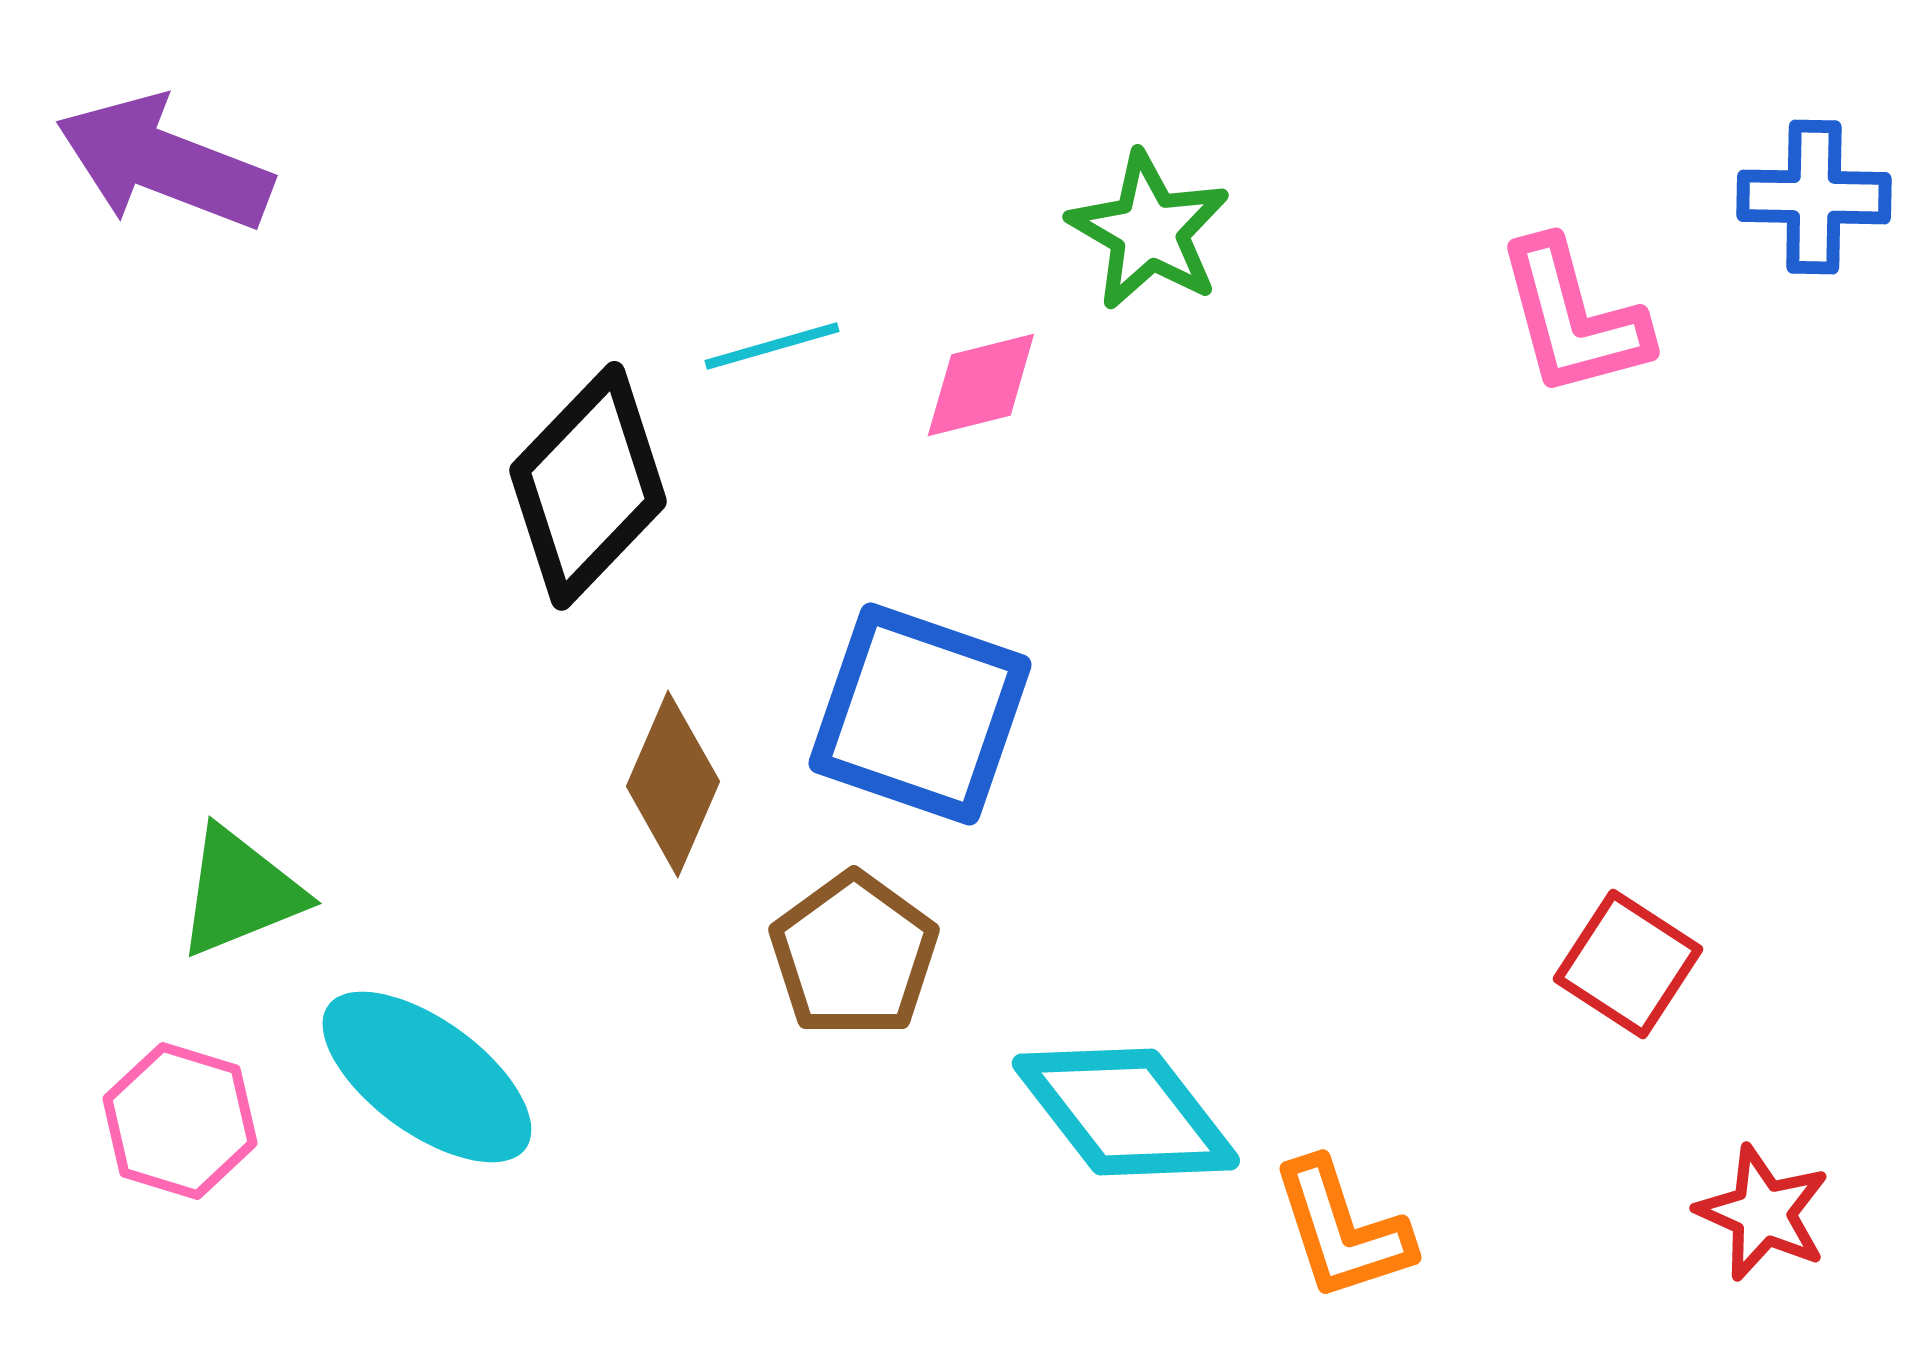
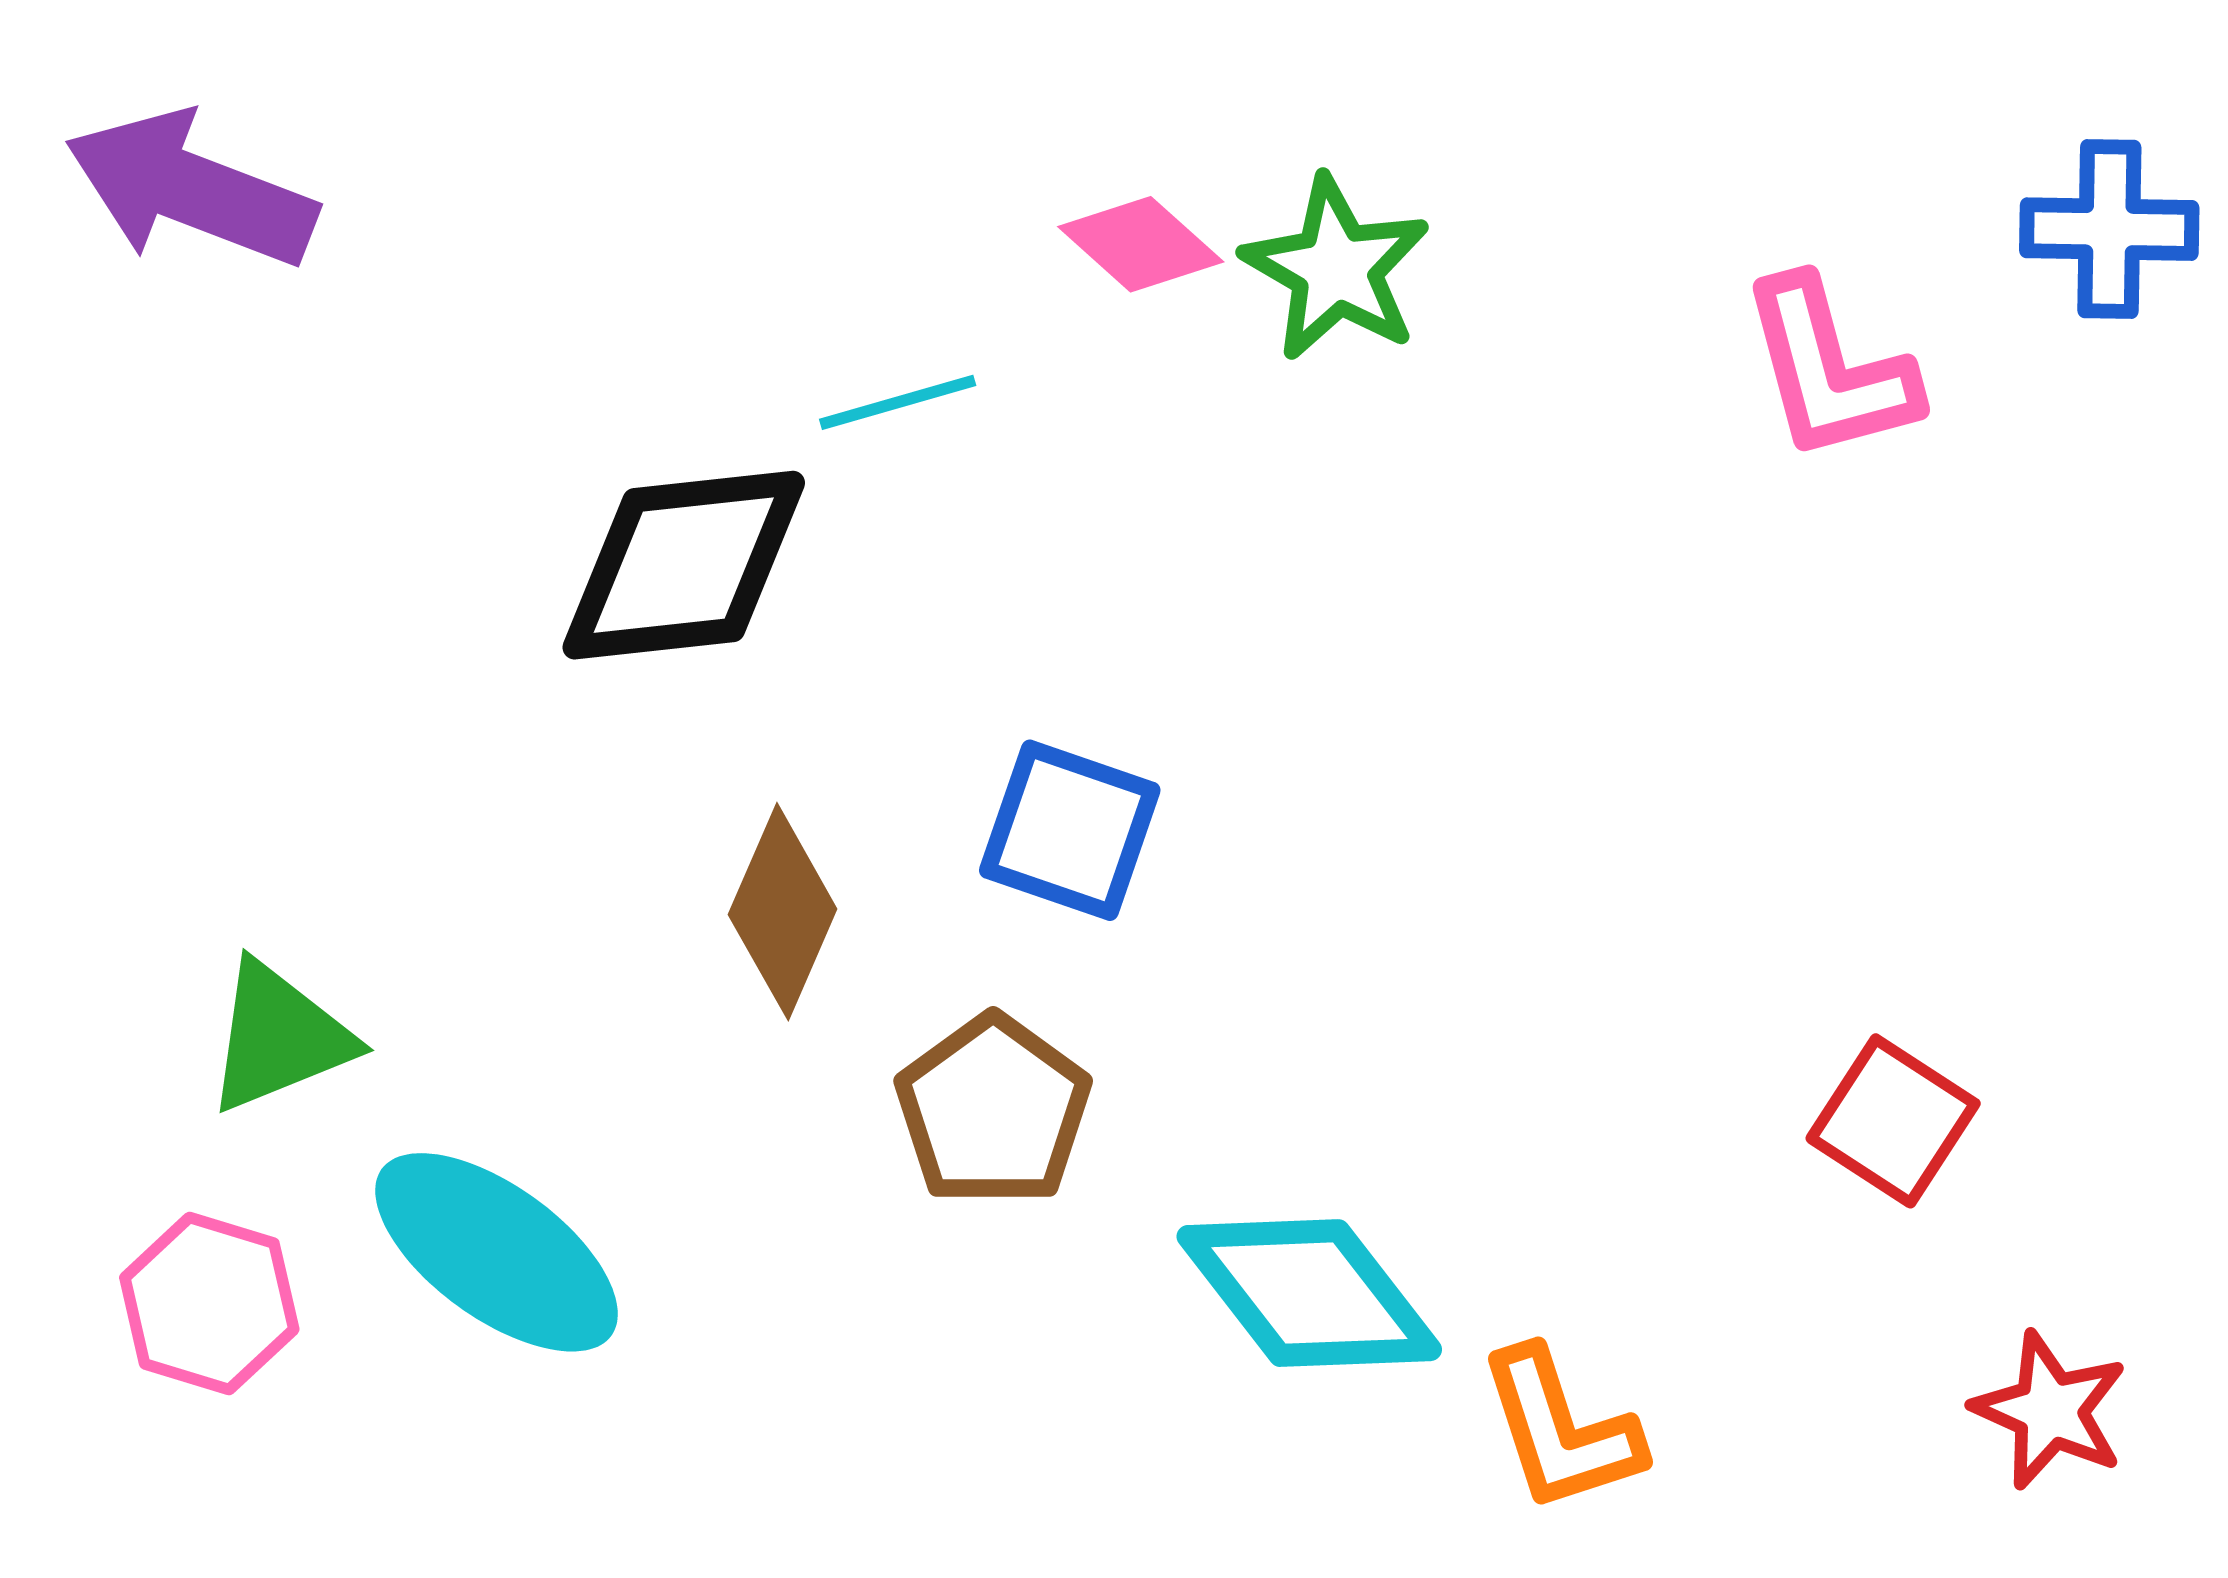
pink diamond: (981, 385) -> (1141, 244), moved, turned 56
black diamond: (588, 486) -> (684, 565), turned 40
blue square: (920, 714) -> (1070, 830), size x0.7

